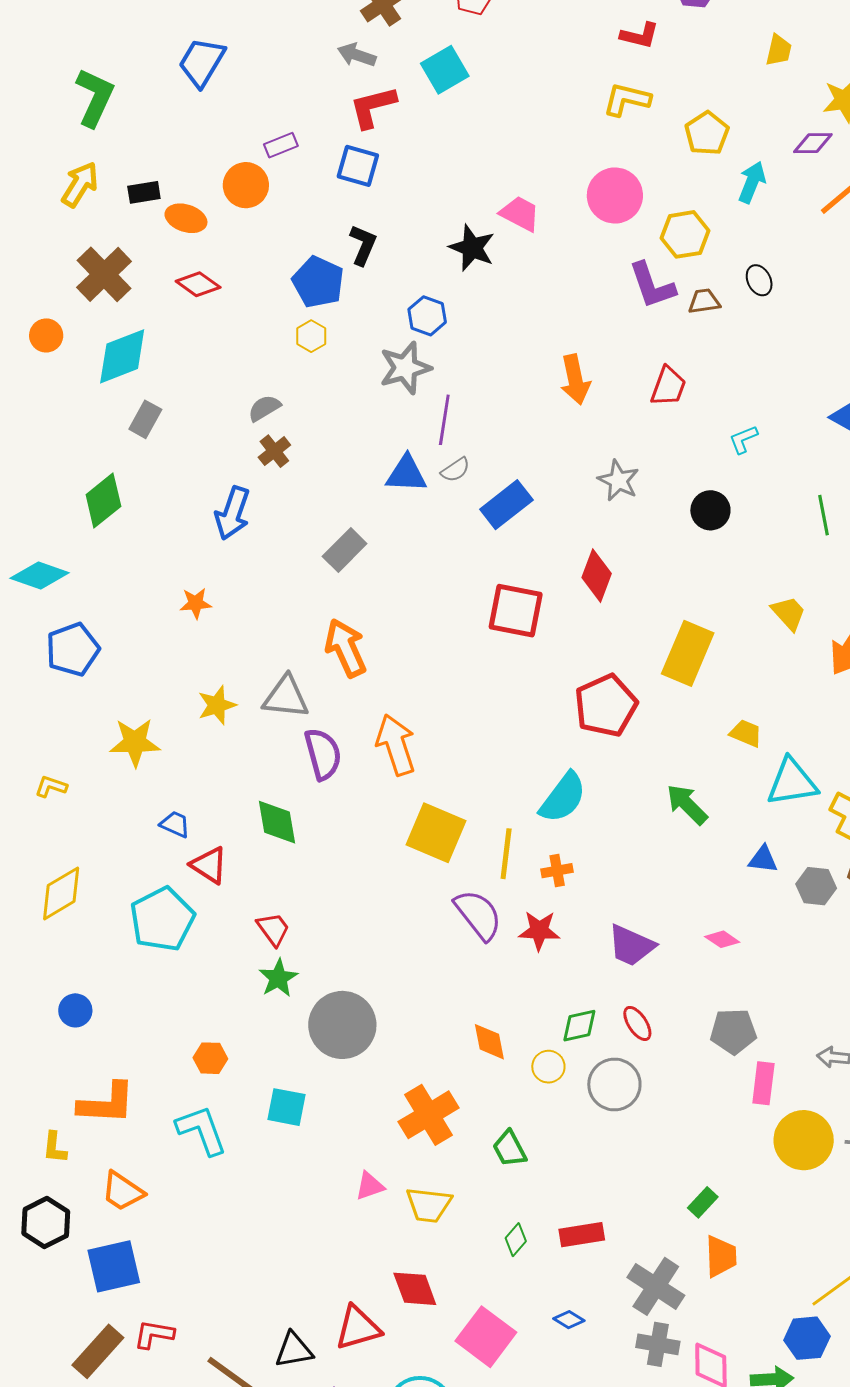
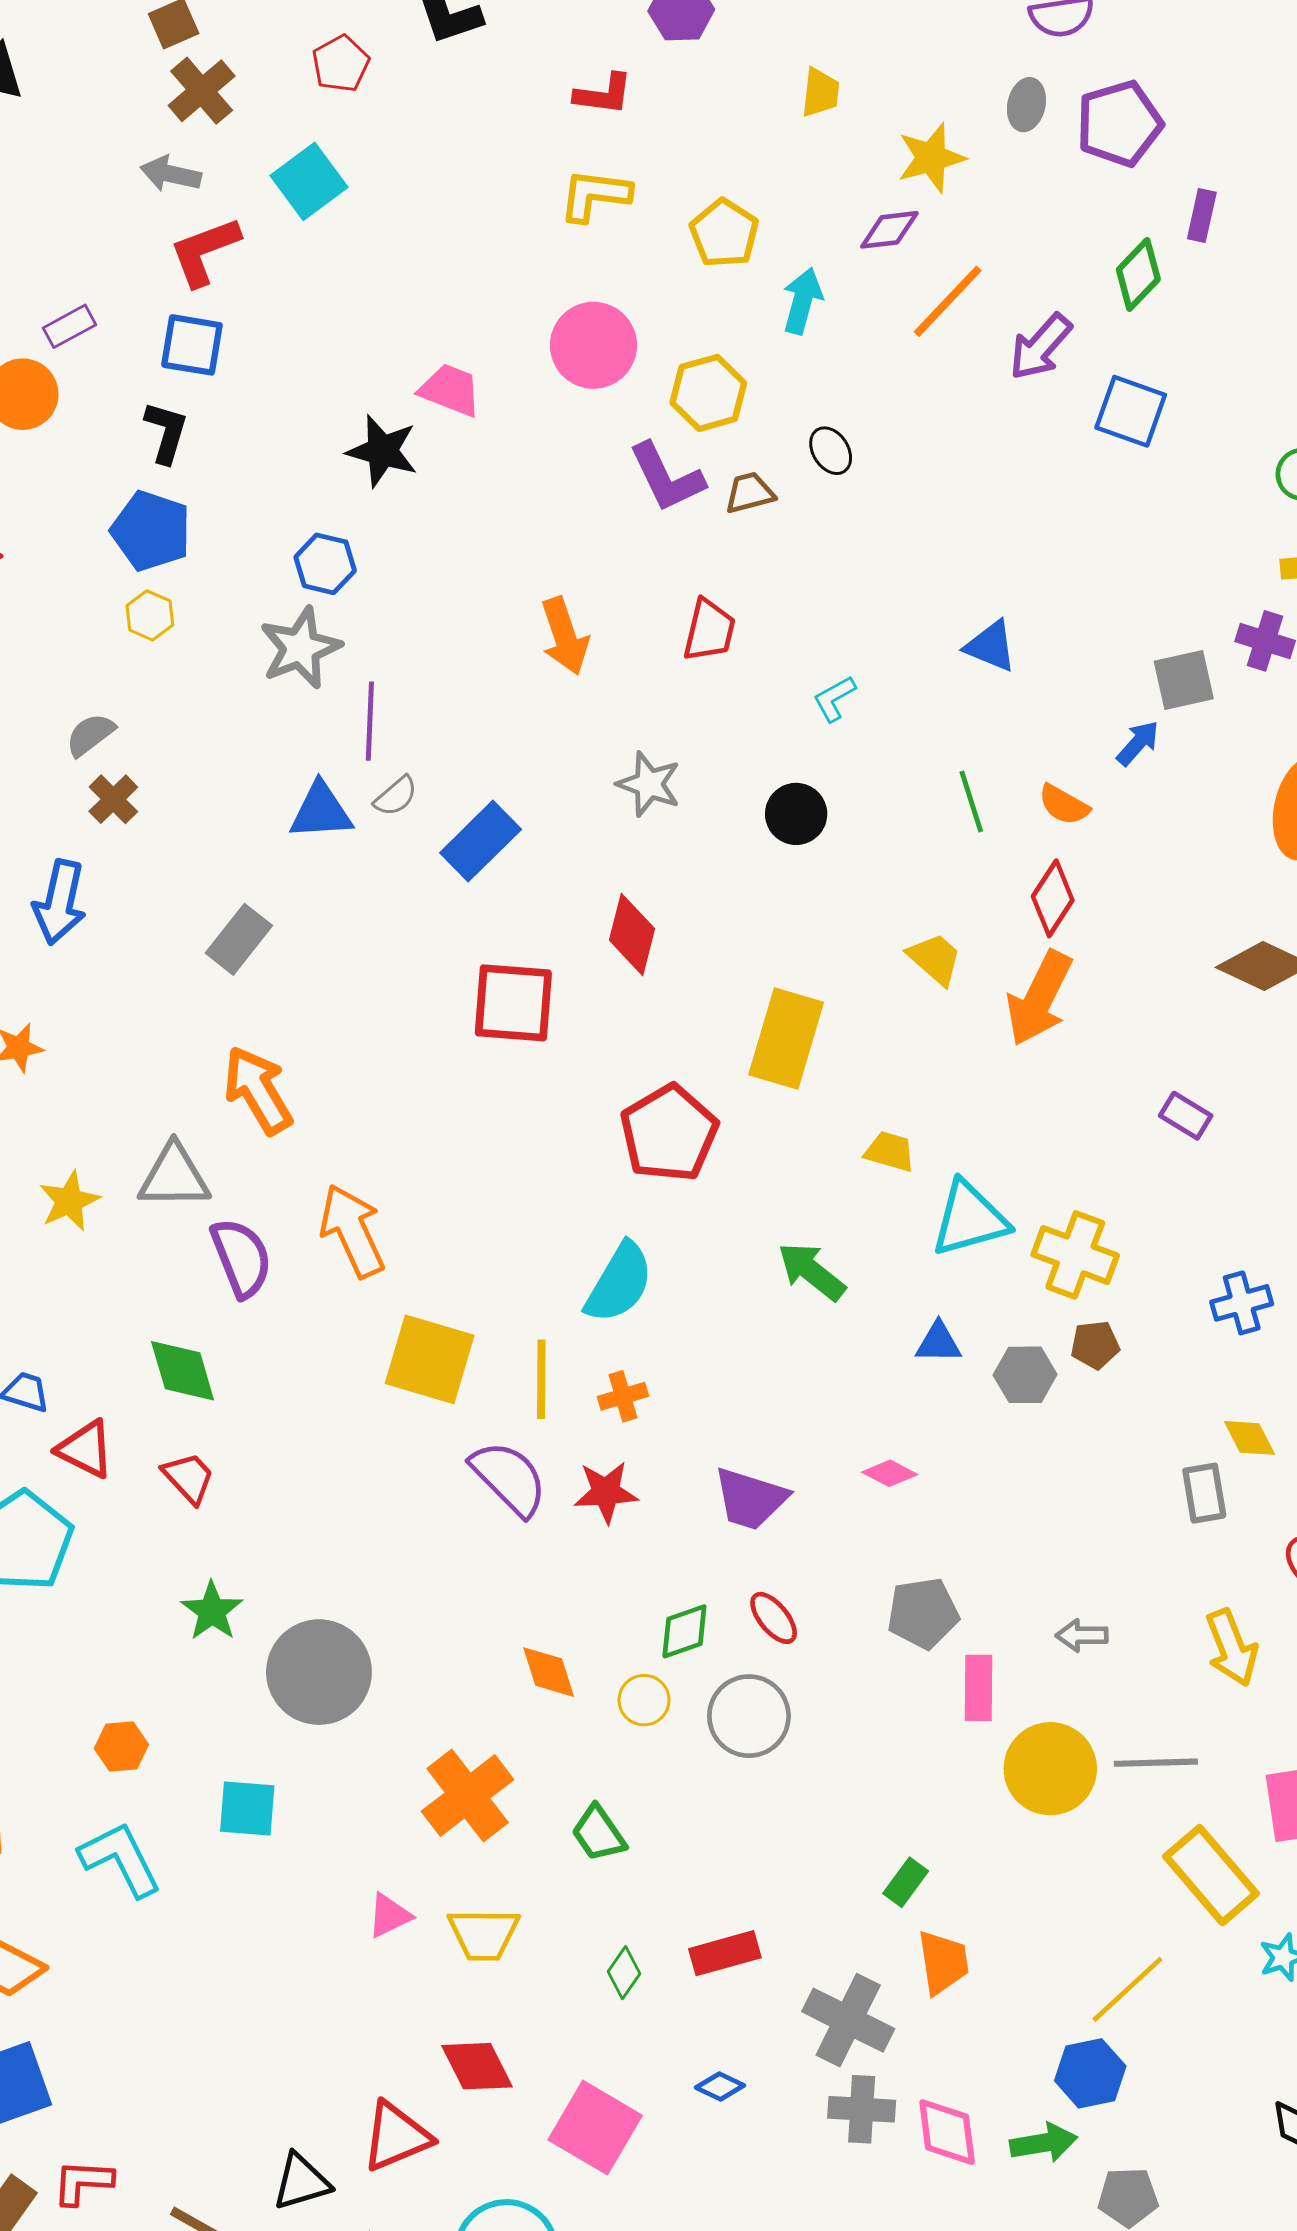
black L-shape: (363, 245) -> (166, 432), moved
red trapezoid: (273, 929) -> (189, 1478), moved

